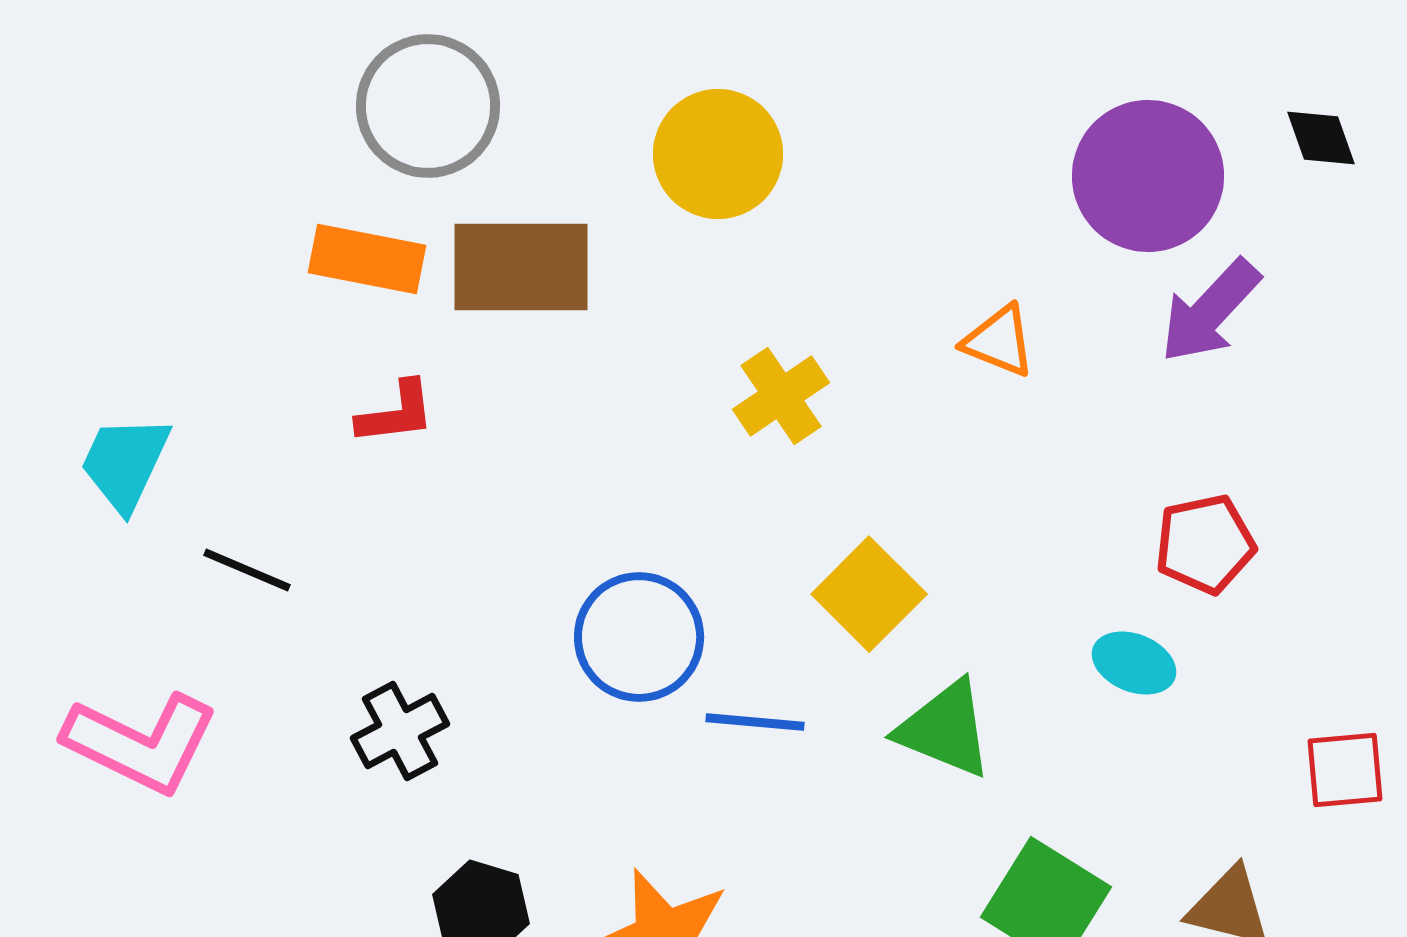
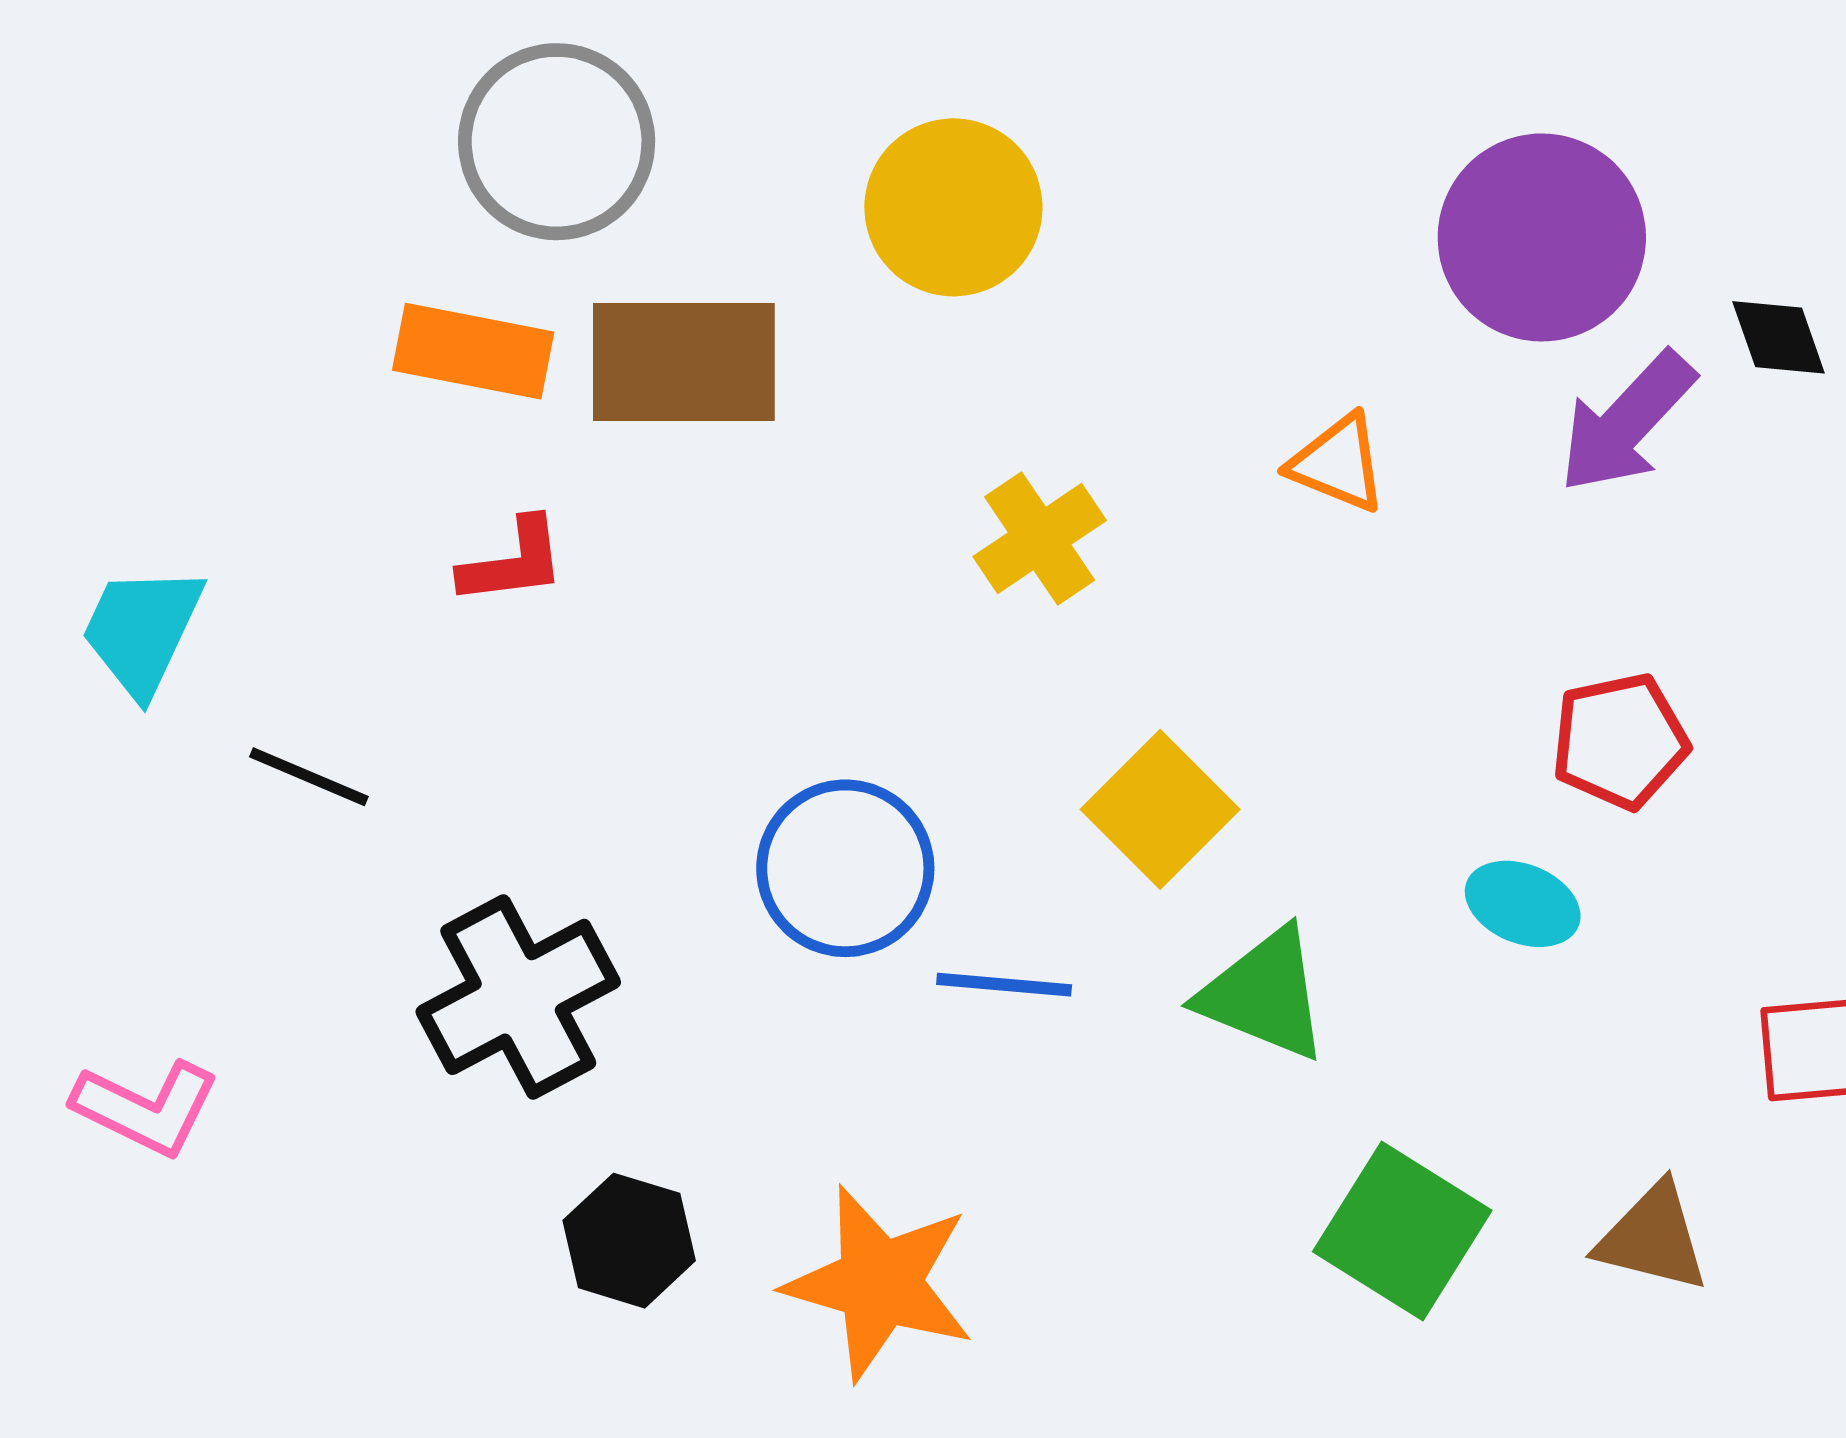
black diamond: (1321, 138) -> (1779, 337), moved
black cross: (400, 731) -> (518, 997), size x1.5
pink L-shape: (141, 743) -> (146, 1108), moved, size x0.7

